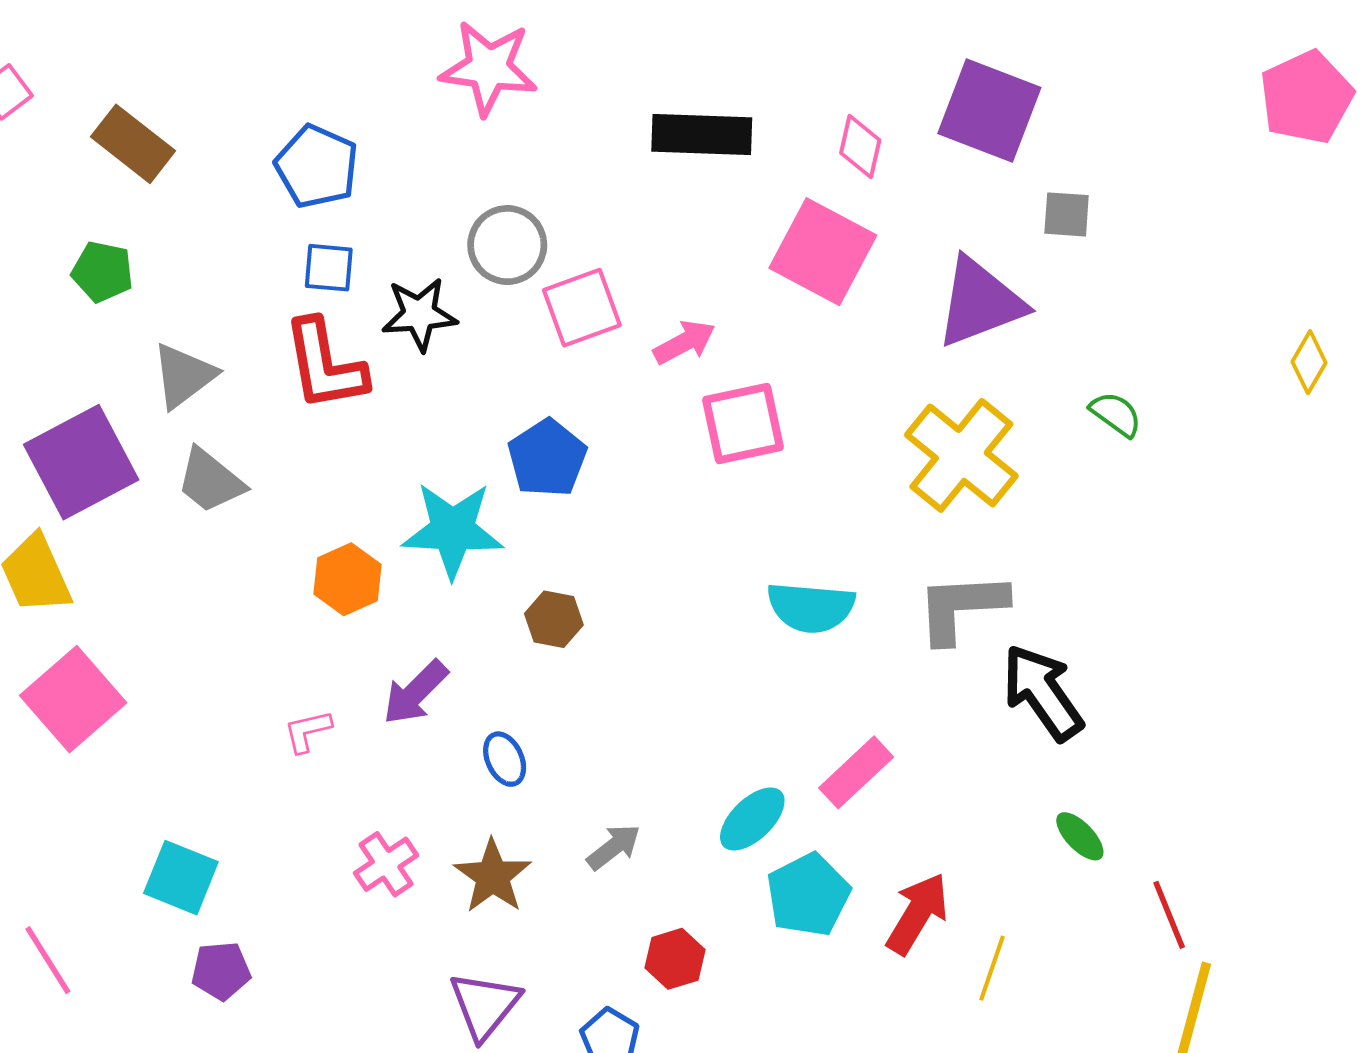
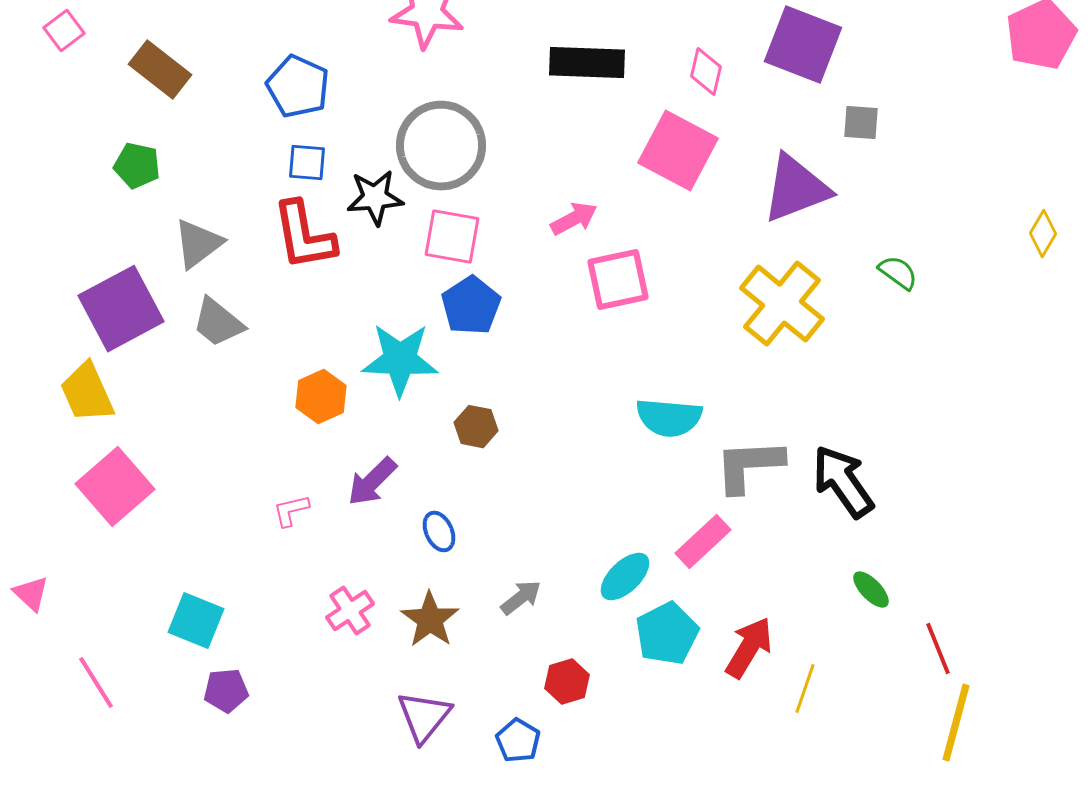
gray circle: (507, 245) -> (441, 146), size x1.5
pink square: (582, 308) -> (452, 237), moved, turned 30
gray L-shape: (961, 607) -> (749, 466), moved

